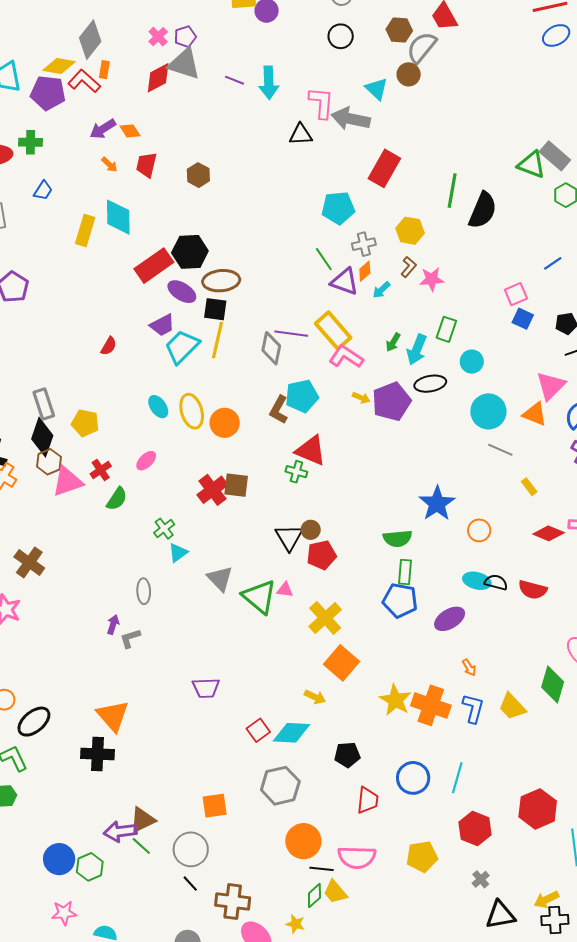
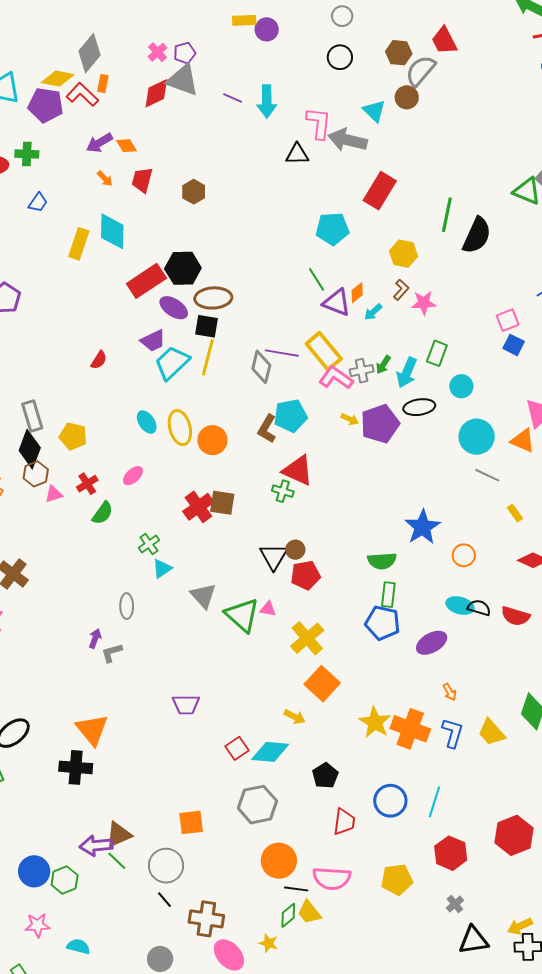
gray cross: (364, 244) -> (362, 371), moved
pink triangle: (67, 481) -> (54, 494), size x0.6
black pentagon: (347, 755) -> (325, 776), turned -30

